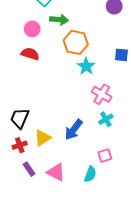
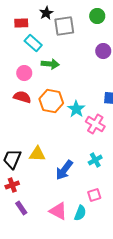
orange hexagon: (76, 42) -> (51, 101), moved
pink cross: (102, 94) -> (95, 124), moved
yellow triangle: (43, 138) -> (37, 154), moved, turned 36
pink triangle: (56, 172) -> (58, 211), moved

